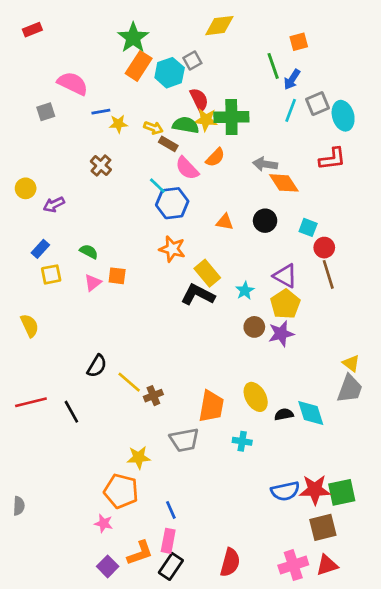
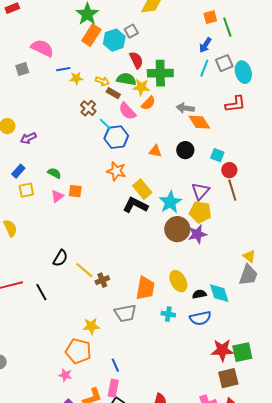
green line: (273, 66) -> (227, 27), moved
yellow star: (206, 120) -> (141, 87), moved
brown cross: (101, 165) -> (88, 108), moved
purple triangle: (285, 276) -> (200, 191), turned 42
cyan star: (245, 291) -> (170, 202), size x1.6
yellow pentagon: (285, 304) -> (200, 212), turned -30
brown circle: (254, 327) -> (177, 229), size x1.6
blue semicircle: (285, 491) -> (200, 318), moved

